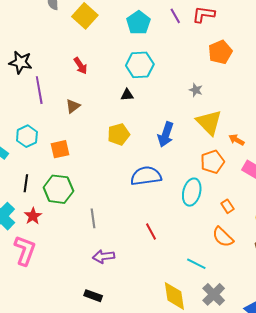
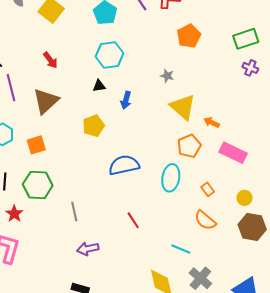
brown triangle: (73, 106) -> (46, 101), size x1.8
blue arrow: (166, 135) -> (126, 100), moved, size x0.7

